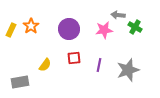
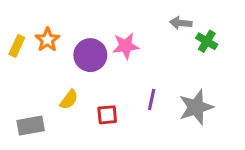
purple circle: (69, 29) -> (90, 55), moved
pink star: (104, 30) -> (126, 46), moved
red square: (74, 58) -> (107, 115), moved

